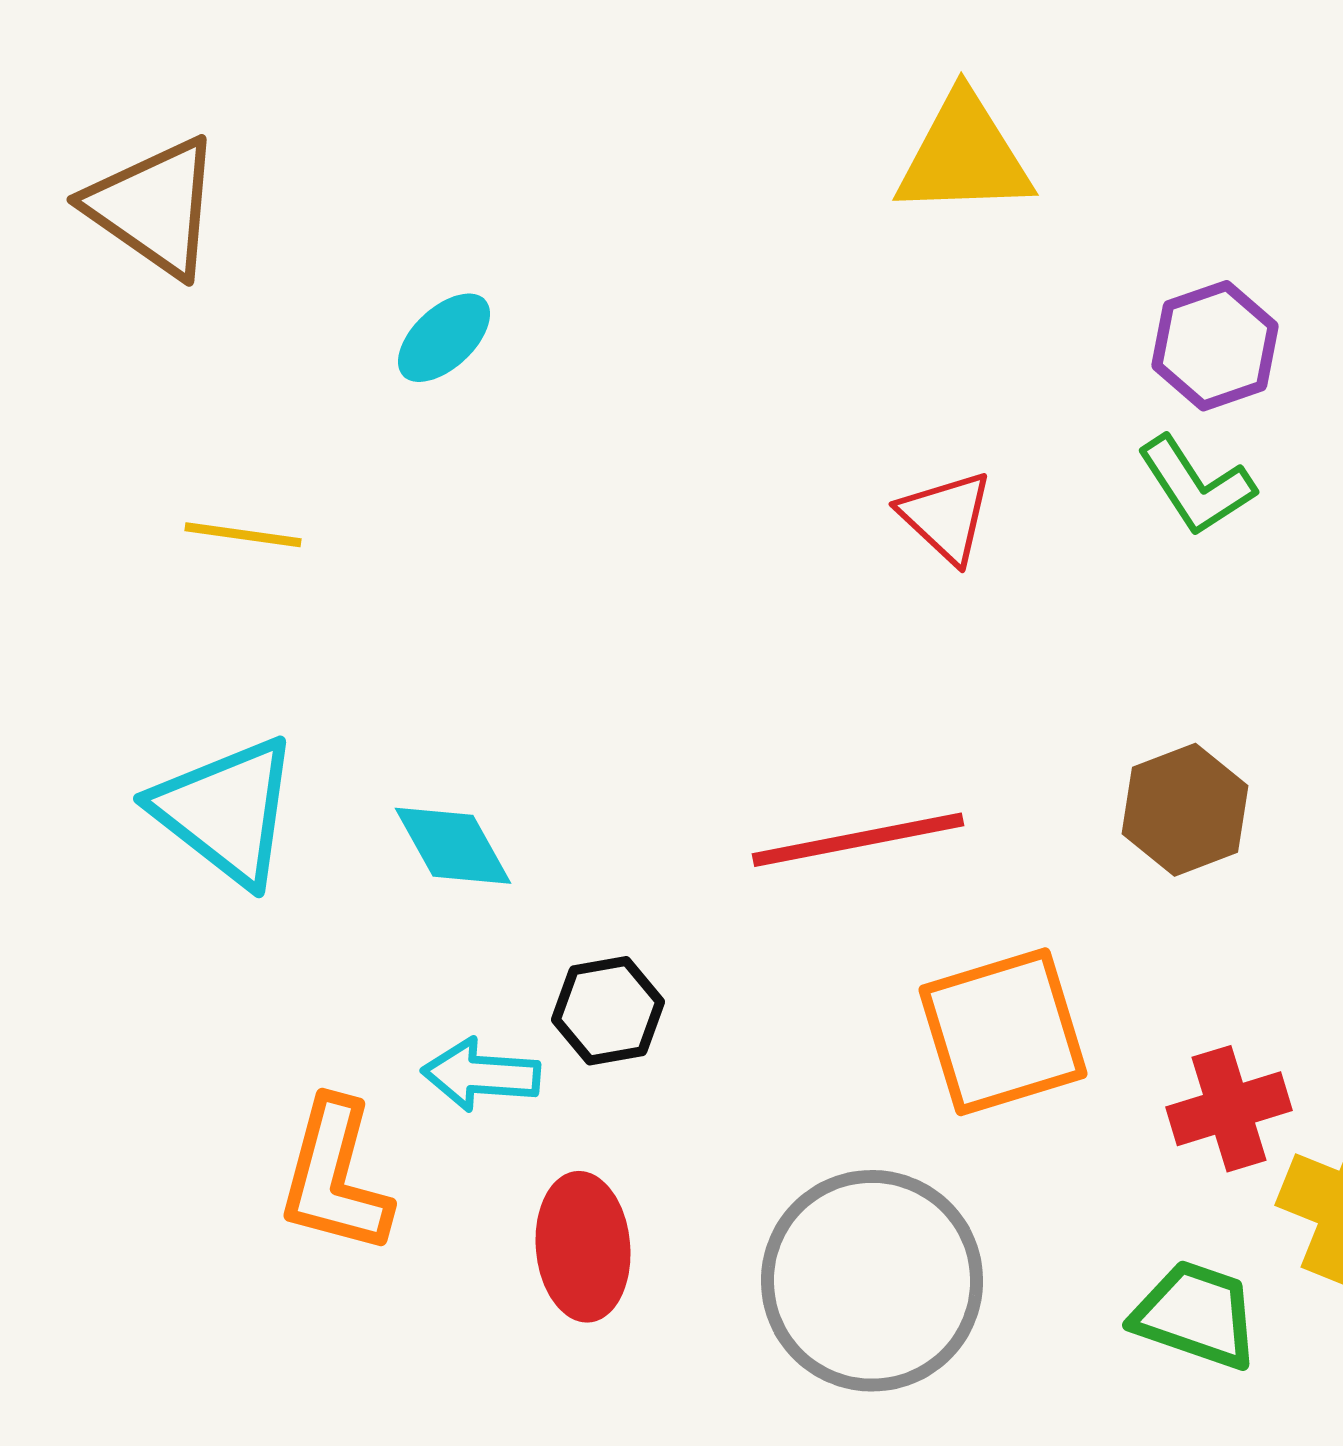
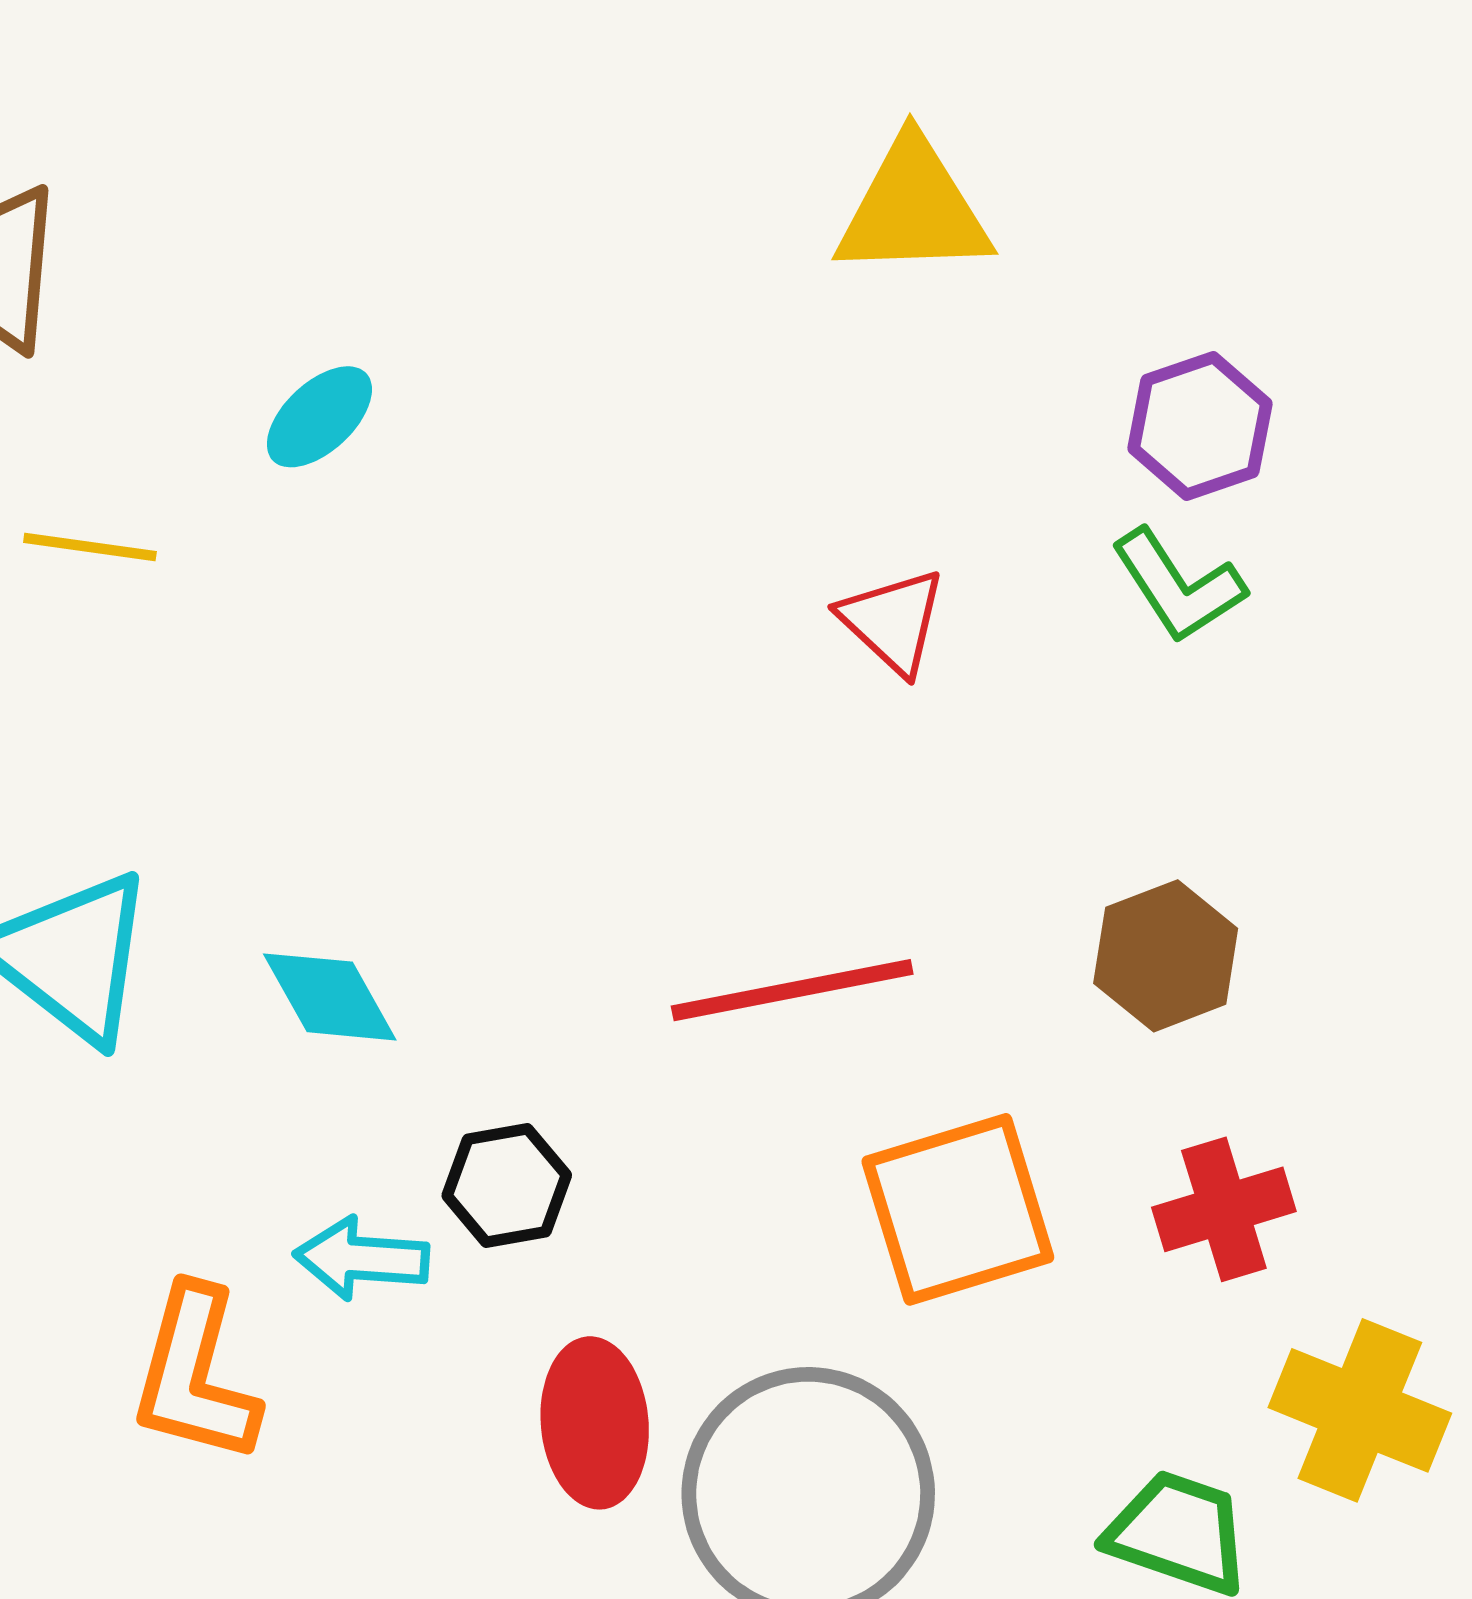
yellow line: (243, 535) -> (90, 547), moved
red cross: (1229, 1109) -> (1224, 1209), moved
red ellipse: (583, 1247) -> (595, 1423), moved

